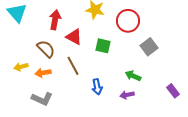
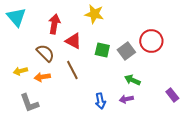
red circle: (128, 21) -> (151, 41), moved
gray square: (149, 47) -> (126, 51), moved
blue arrow: (97, 87) -> (100, 101), moved
gray L-shape: (42, 99) -> (29, 103), moved, turned 45

